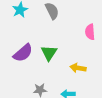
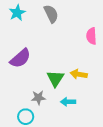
green triangle: (49, 53) -> (55, 78), moved

